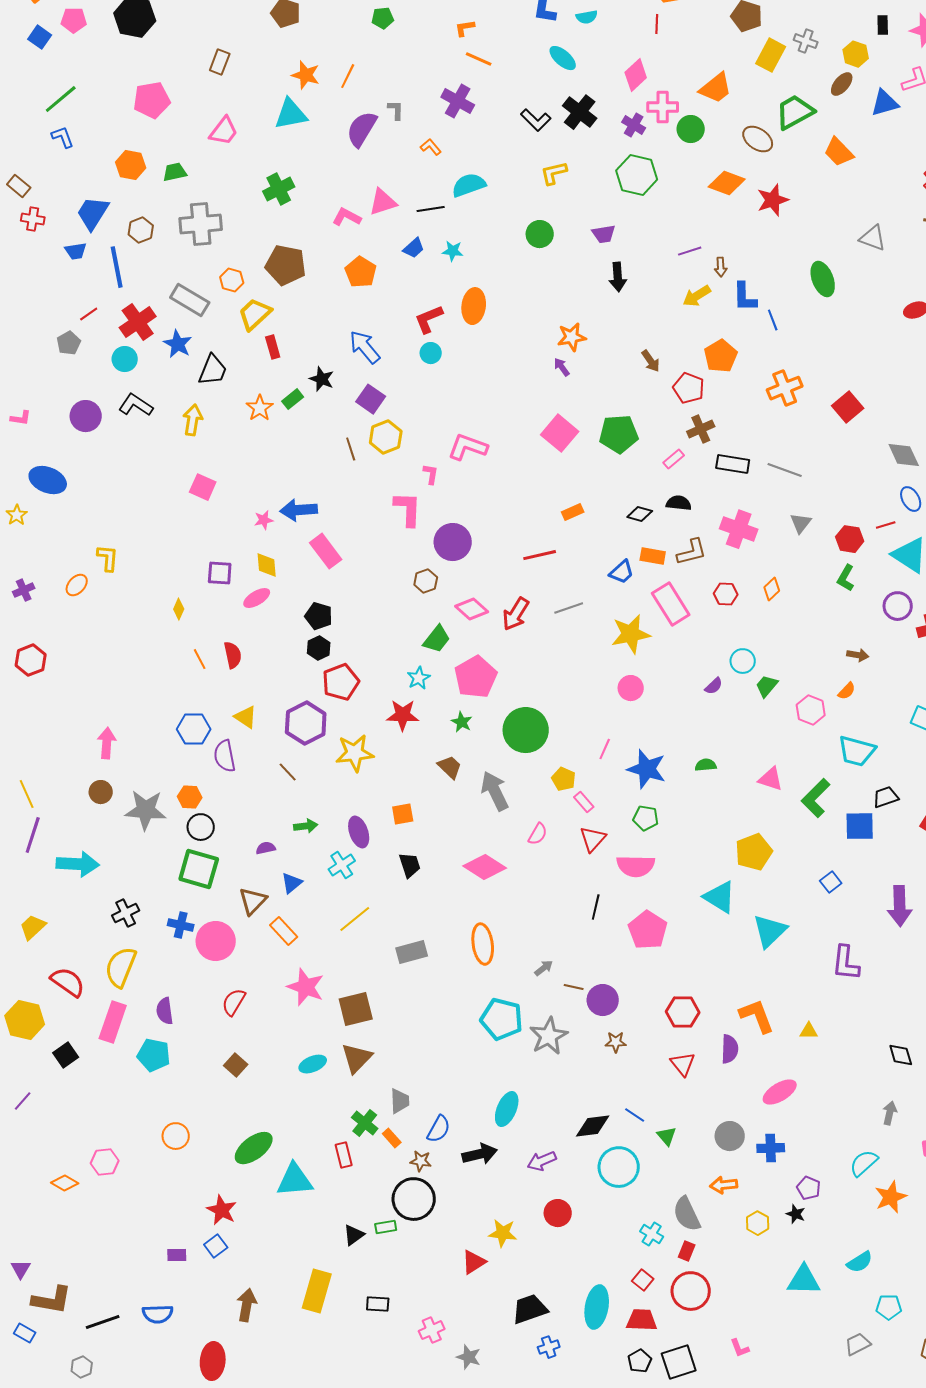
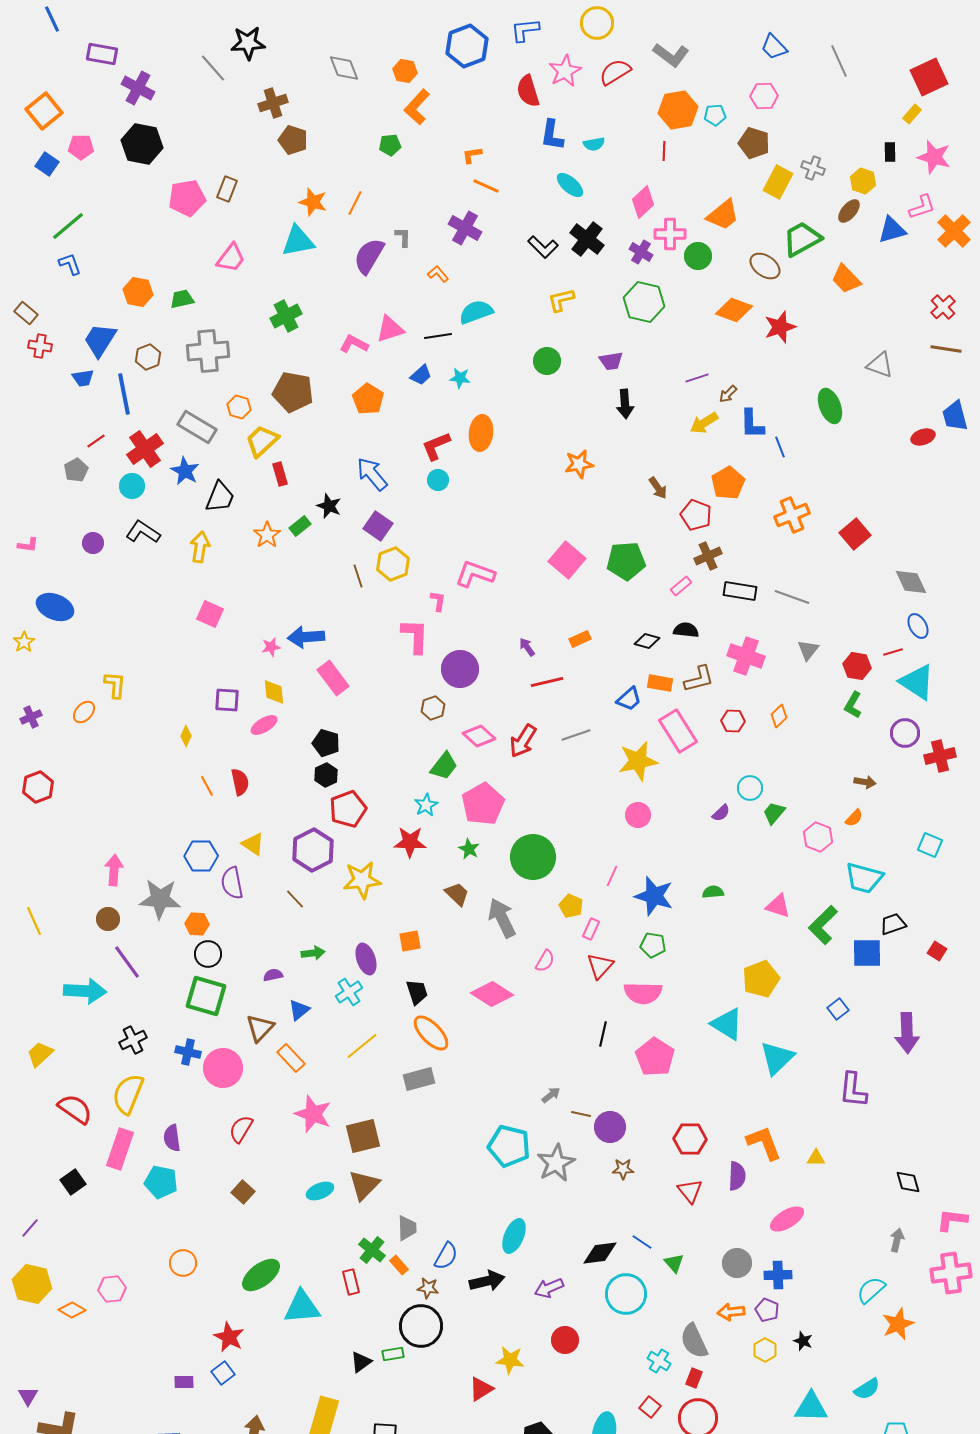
pink pentagon: (152, 100) -> (187, 198), moved
brown arrow: (721, 267) -> (728, 394), turned 48
purple arrow: (562, 367) -> (527, 647), moved
purple circle: (86, 416) -> (93, 543), size x0.7
pink rectangle: (584, 802) -> (591, 929), turned 65
gray star: (146, 810) -> (160, 899), moved
purple line: (33, 835) -> (127, 962), moved, turned -54
orange ellipse: (483, 944) -> (431, 1033), moved, turned -36
yellow hexagon: (25, 1020) -> (32, 1284), moved
purple pentagon: (809, 1188) -> (767, 1310), moved

